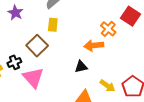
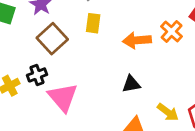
orange arrow: (94, 45) -> (137, 40), moved
brown square: (37, 46) -> (52, 39), moved

